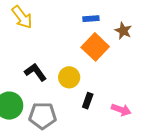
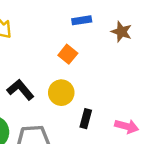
orange square: (95, 47) -> (68, 54), moved, size x0.6

